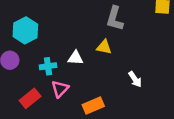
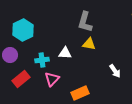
gray L-shape: (115, 18) -> (85, 22), moved
red rectangle: (30, 98) -> (21, 79), moved

